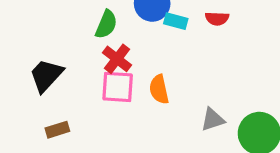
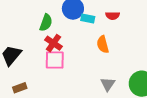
orange semicircle: (159, 89) -> (103, 44), moved
gray triangle: (213, 120) -> (108, 84), moved, turned -35

